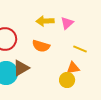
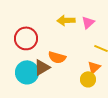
orange semicircle: (41, 46) -> (57, 57), moved
orange triangle: (73, 68) -> (94, 67), turned -32

